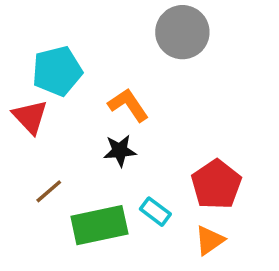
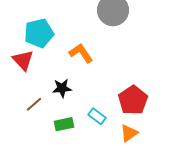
black star: (120, 151) -> (62, 88), moved
green rectangle: (99, 225) -> (64, 124), size x0.6

